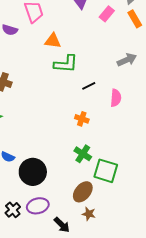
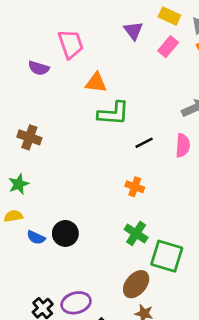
pink semicircle: (116, 98) -> (183, 145), moved
black circle: (33, 172) -> (65, 233), moved, size x0.7

